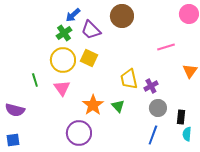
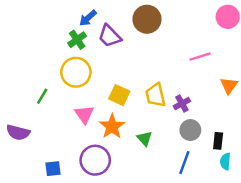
yellow square: (89, 58) -> (119, 95), moved
green line: (35, 80) -> (42, 96), turned 48
pink triangle: (62, 88) -> (84, 114), moved
green triangle: (118, 106) -> (145, 138), moved
blue square: (13, 140) -> (53, 169), moved

